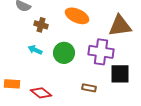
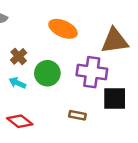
brown cross: (41, 25) -> (19, 56), moved, turned 32
cyan arrow: (35, 50) -> (17, 83), moved

